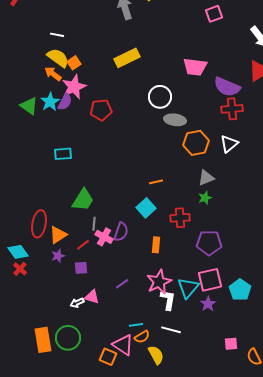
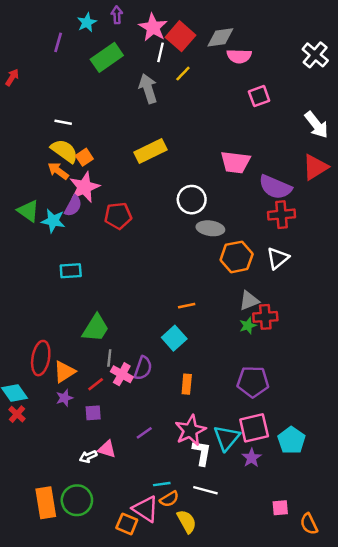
cyan star: (50, 102) -> (53, 221), moved, turned -30
red cross: (180, 218) -> (265, 317), moved

